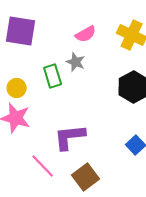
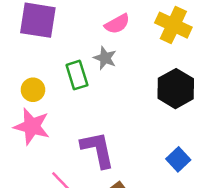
purple L-shape: (70, 137) -> (98, 150), turned 84

